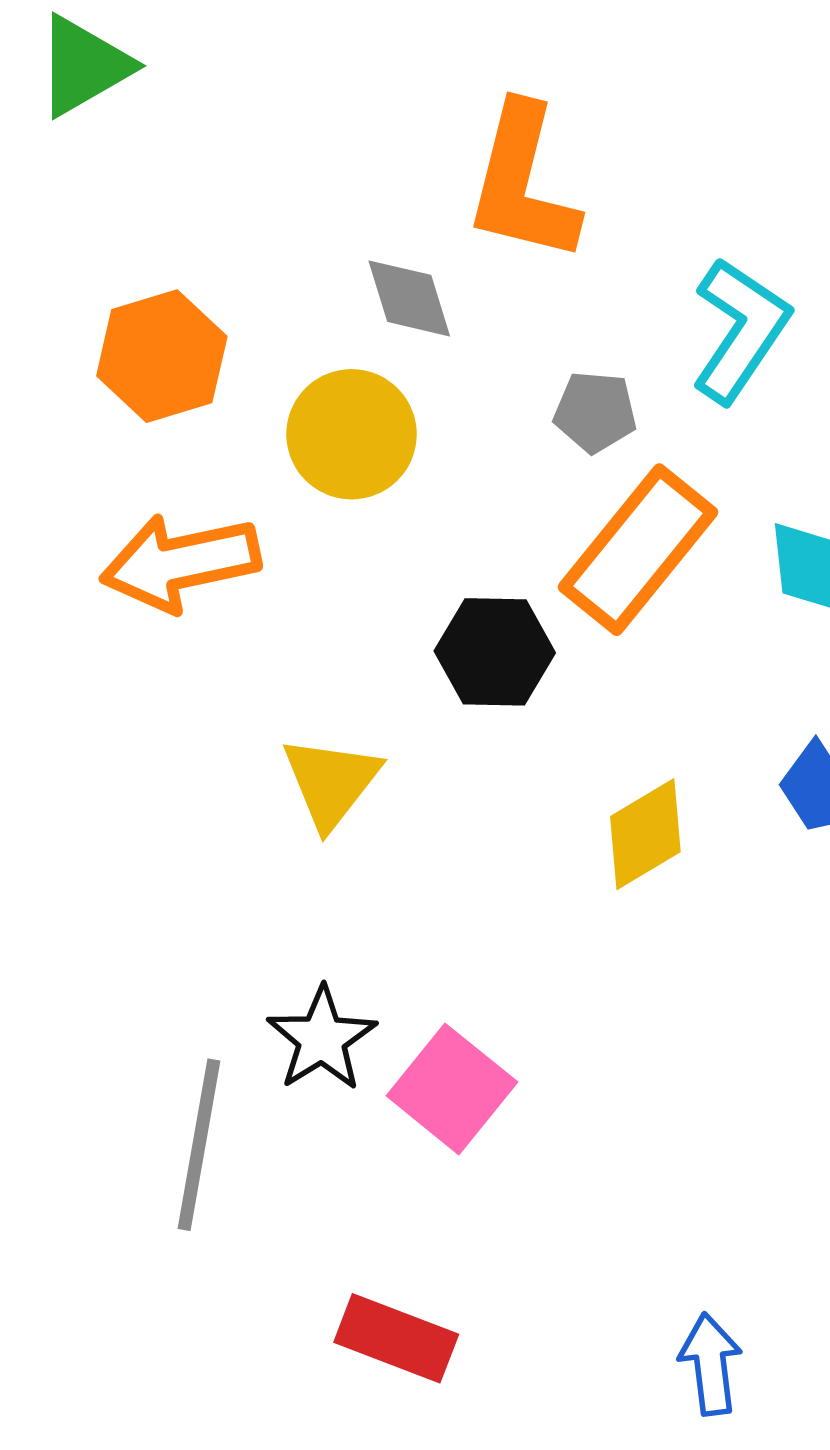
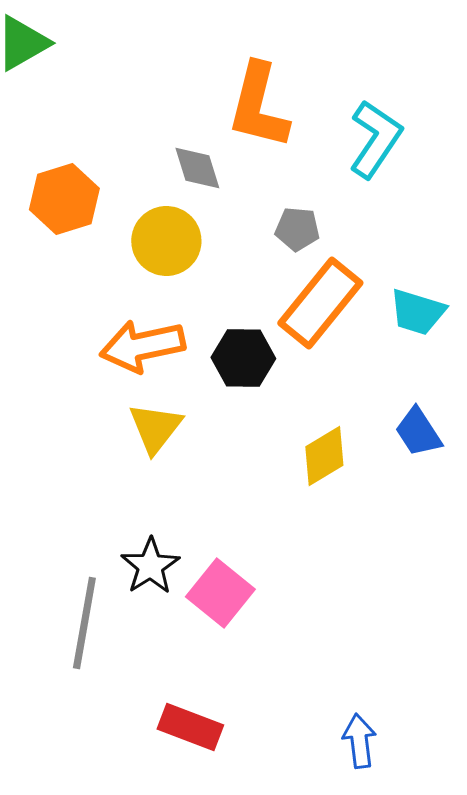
cyan L-shape: (740, 330) -> (375, 139), moved
orange arrow: (180, 563) -> (142, 346), moved

